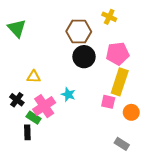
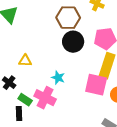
pink square: (108, 102) -> (96, 85), size x1.6
pink cross: (44, 106) -> (45, 98), moved, turned -30

